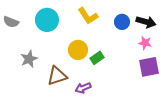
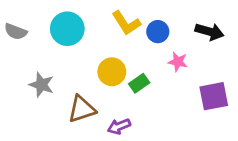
blue circle: (122, 22) -> (158, 32), moved
pink star: (145, 43) -> (178, 62), moved
gray star: (29, 59) -> (41, 85), turned -30

